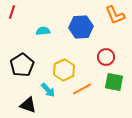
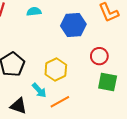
cyan semicircle: (43, 31) -> (34, 12), moved
orange line: (82, 89) -> (60, 102), moved

